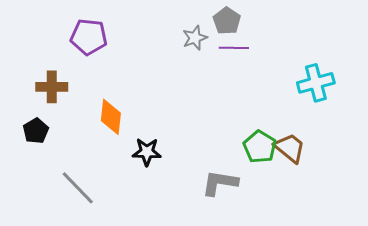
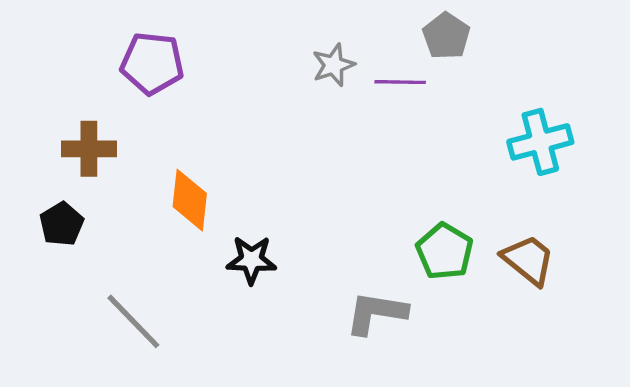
gray pentagon: (227, 21) -> (446, 36), moved
brown trapezoid: (290, 148) -> (528, 260), moved

